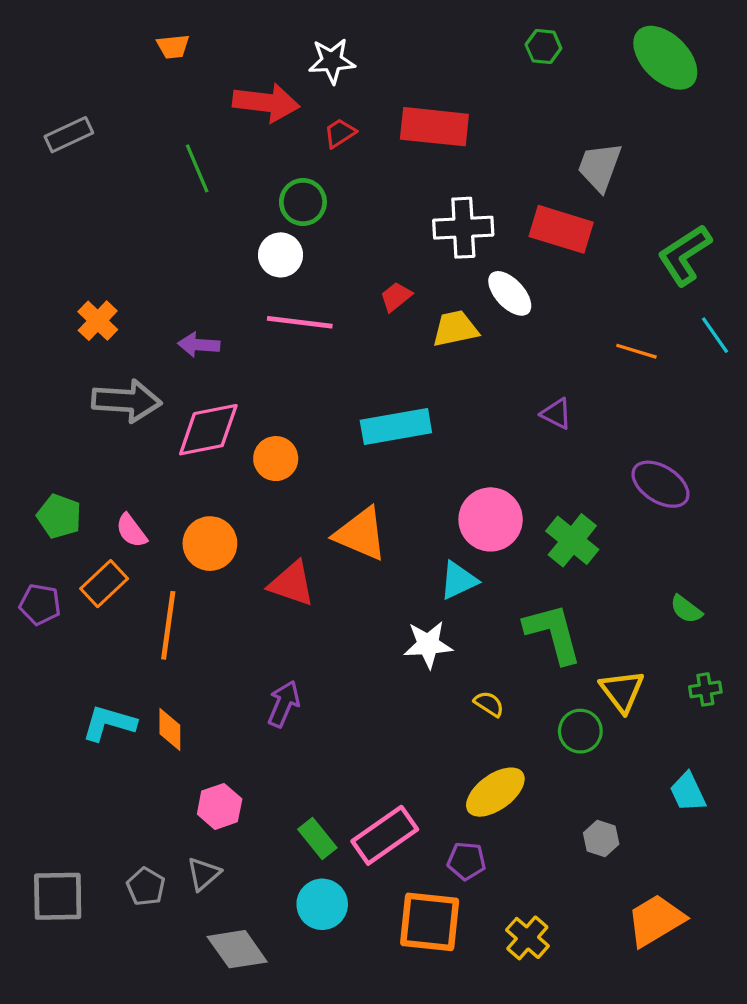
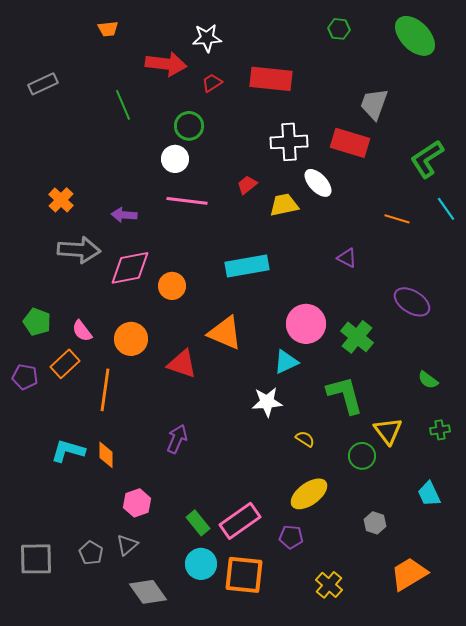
orange square: (430, 922) -> (244, 575), moved

